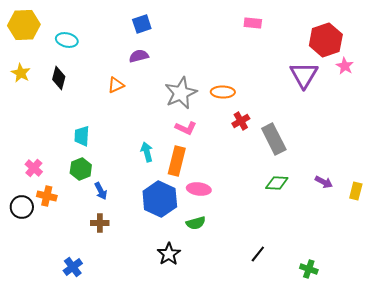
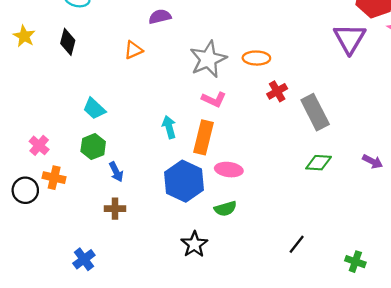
cyan trapezoid: (82, 136) -> (94, 109), turned -50

